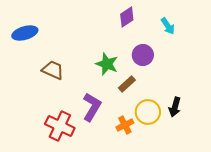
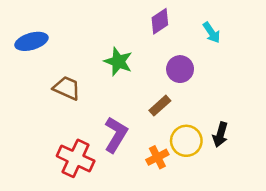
green star: (107, 64) -> (118, 62), moved

